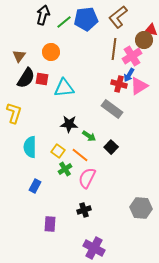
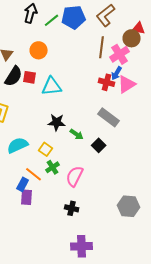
gray rectangle: (112, 109) -> (109, 117), moved
cyan semicircle: (30, 147) -> (18, 145), turned 65
orange line: (80, 155) -> (34, 174), moved
black cross: (84, 210) -> (72, 208), turned 32
purple rectangle: (50, 224) -> (27, 197), moved
purple cross: (94, 248) -> (82, 246), turned -30

